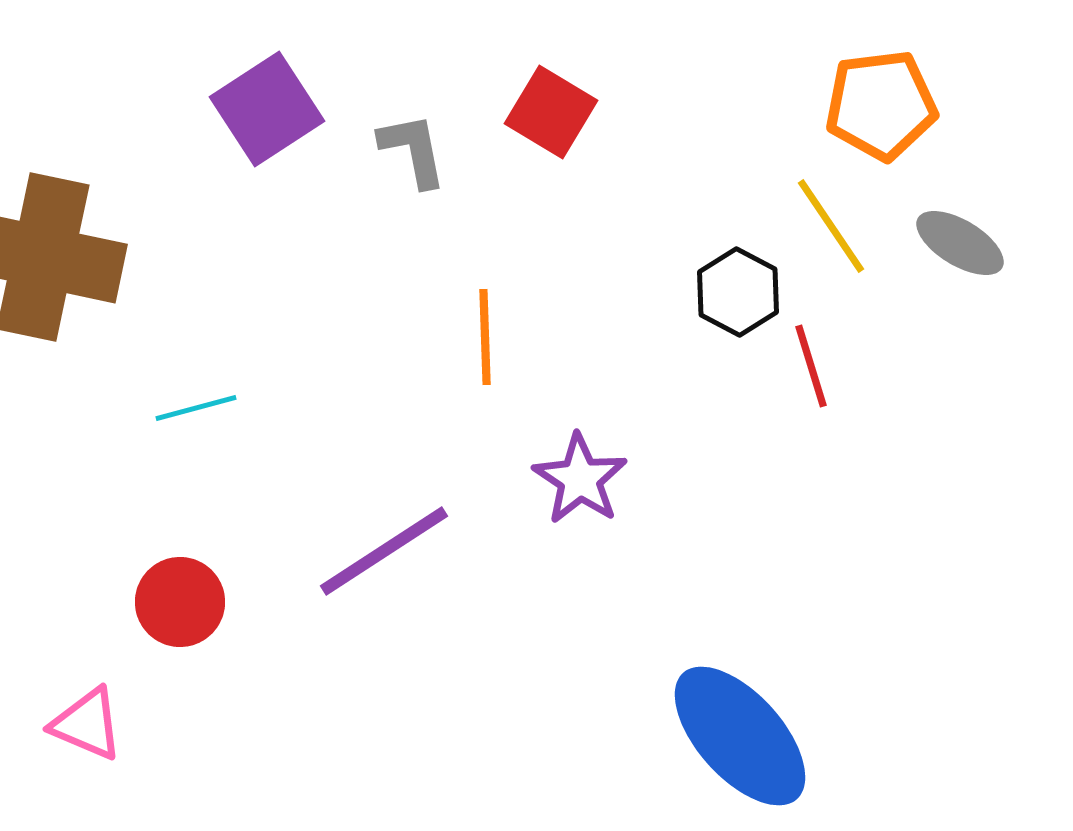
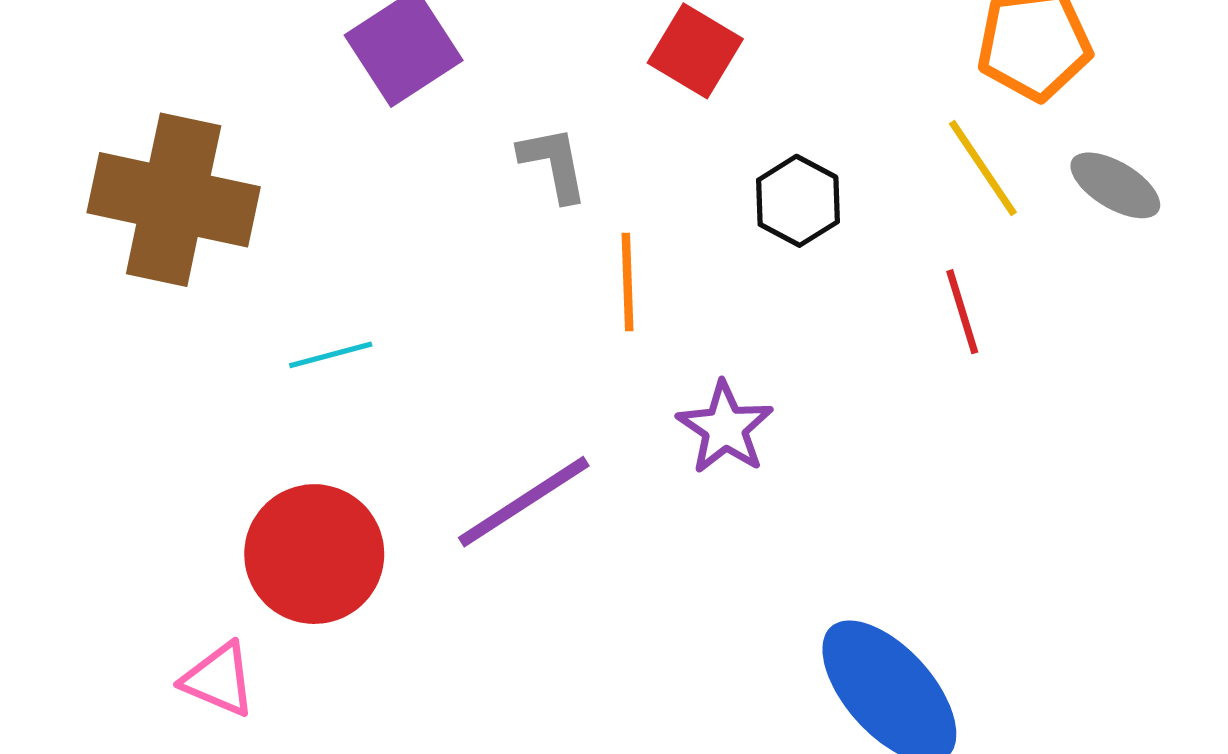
gray L-shape: (413, 150) -> (554, 164), moved
black hexagon: (738, 292) -> (798, 201), moved
red circle: (180, 602) -> (314, 554), size x1.5

